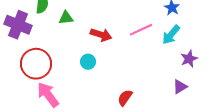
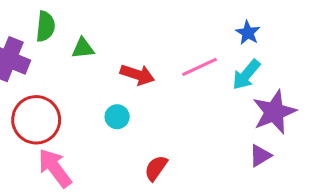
purple star: (189, 59) -> (274, 112), size x1.6
red semicircle: (125, 98) -> (156, 168), moved

